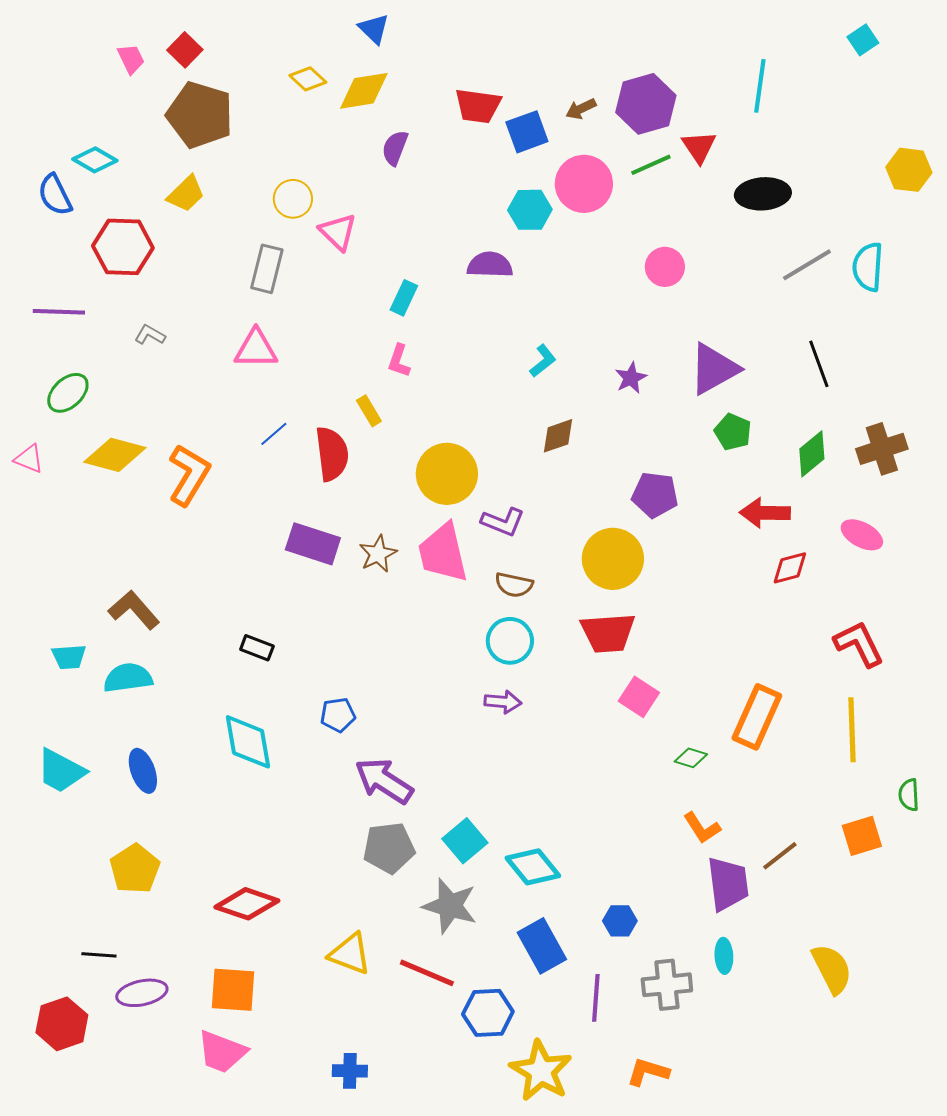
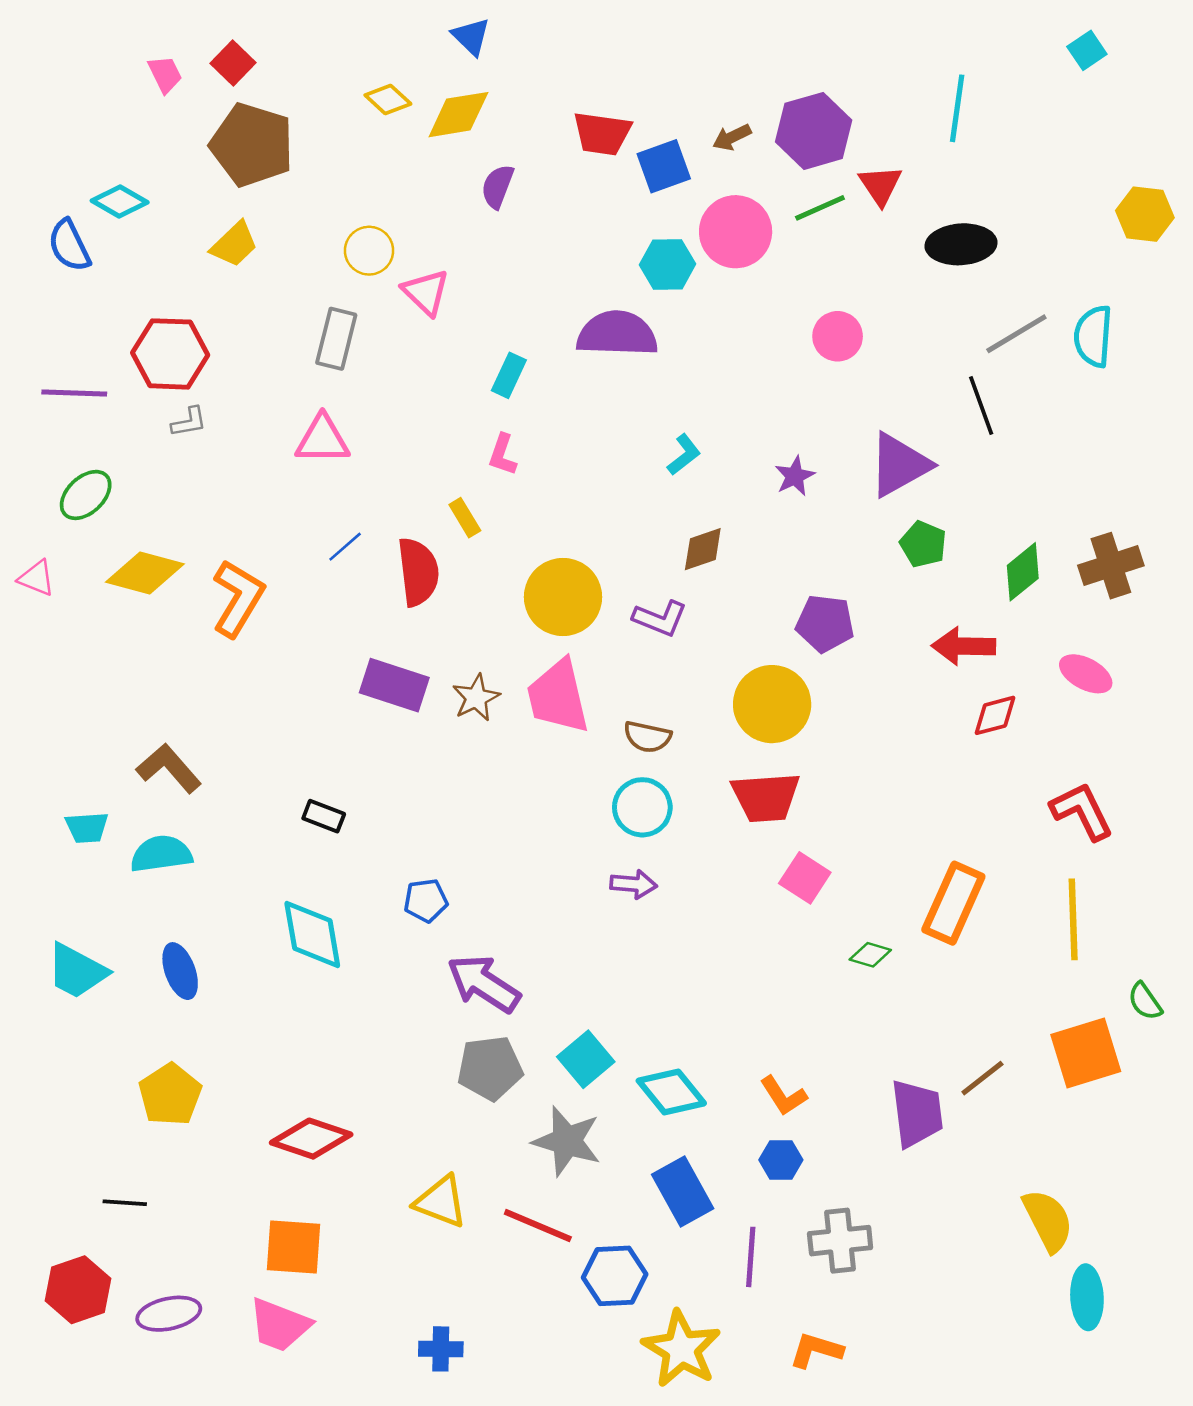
red hexagon: (123, 247) -> (170, 354), moved
purple semicircle: (490, 265) -> (617, 334), size x1.4
gray L-shape: (150, 335) -> (189, 422), turned 140
black line: (819, 364) -> (981, 406), moved
purple L-shape: (503, 522) -> (660, 618), moved
green semicircle: (909, 795) -> (1145, 1001), turned -32
orange L-shape: (702, 828) -> (783, 1096), moved
orange square: (862, 836) -> (1086, 1053), size x1.4
cyan ellipse: (724, 956) -> (1087, 1297), moved, size x1.4
purple ellipse: (142, 993) -> (169, 1314), moved

